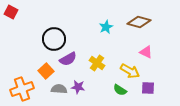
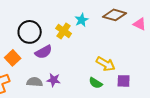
pink triangle: (146, 52) -> (140, 24), moved
yellow cross: (97, 63) -> (64, 31), moved
orange square: (46, 71) -> (13, 58), moved

